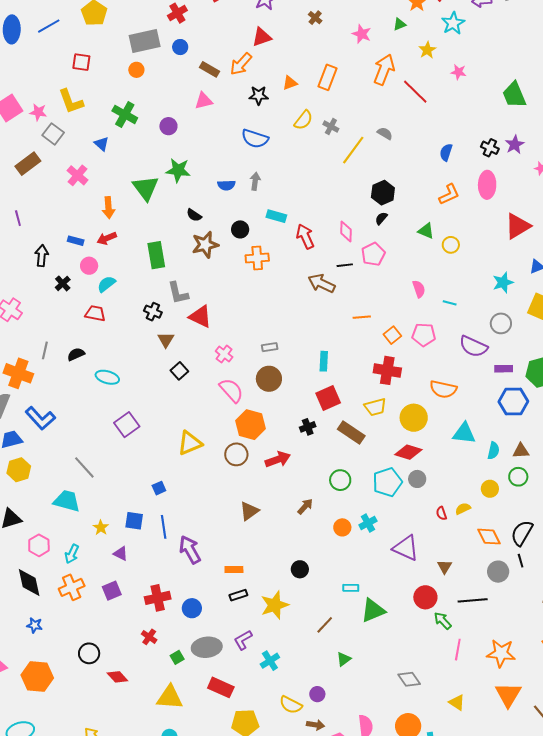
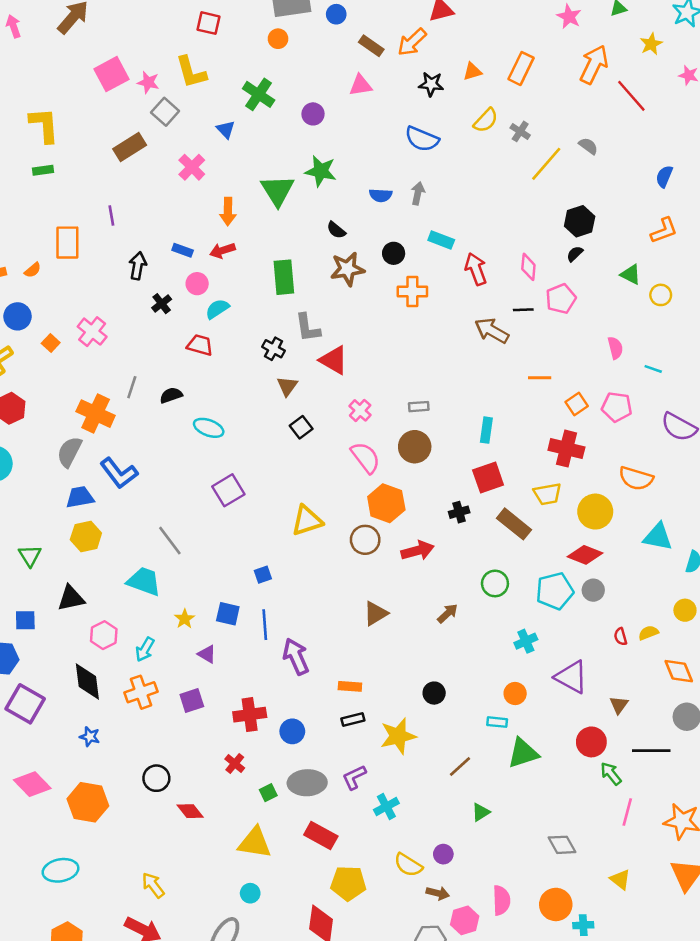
orange circle: (342, 527) -> (515, 693), moved

